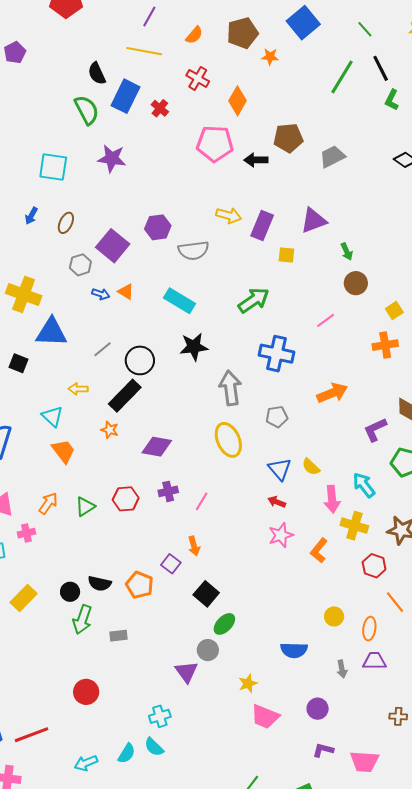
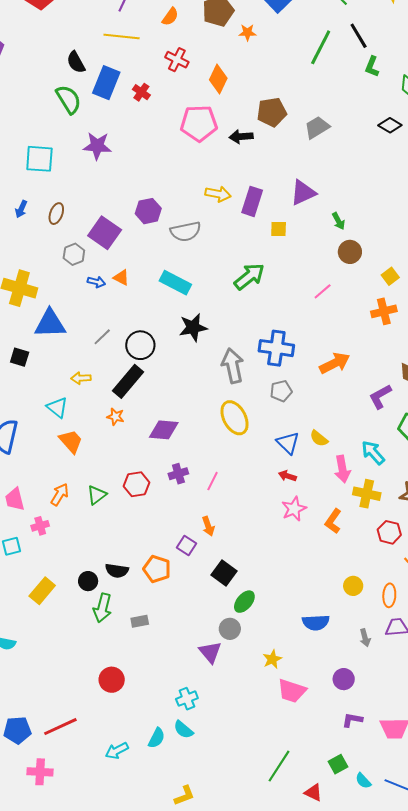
blue cross: (277, 354) -> (276, 348), moved

